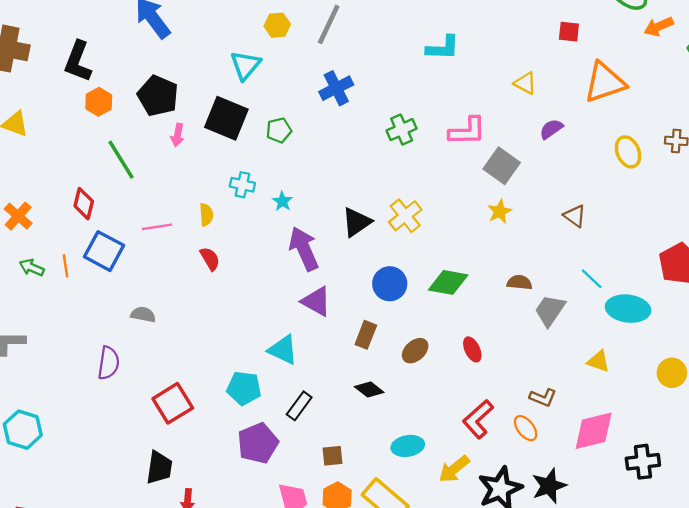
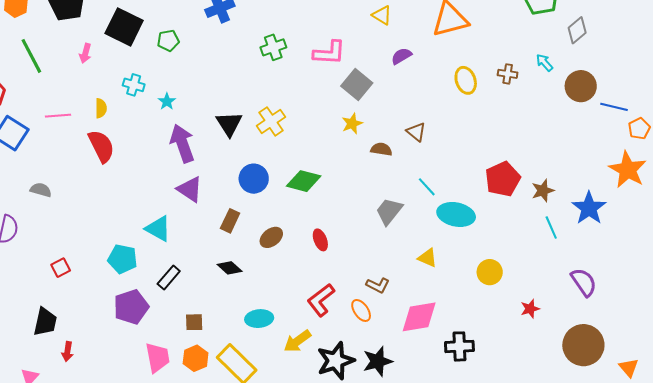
pink arrow: (178, 135) -> (85, 53), moved
black triangle: (357, 222) -> (229, 124), turned -32
red semicircle: (210, 259) -> (101, 146), size x1.6
brown semicircle: (519, 282) -> (381, 149), moved
red square: (173, 403) -> (61, 268), size x0.6

